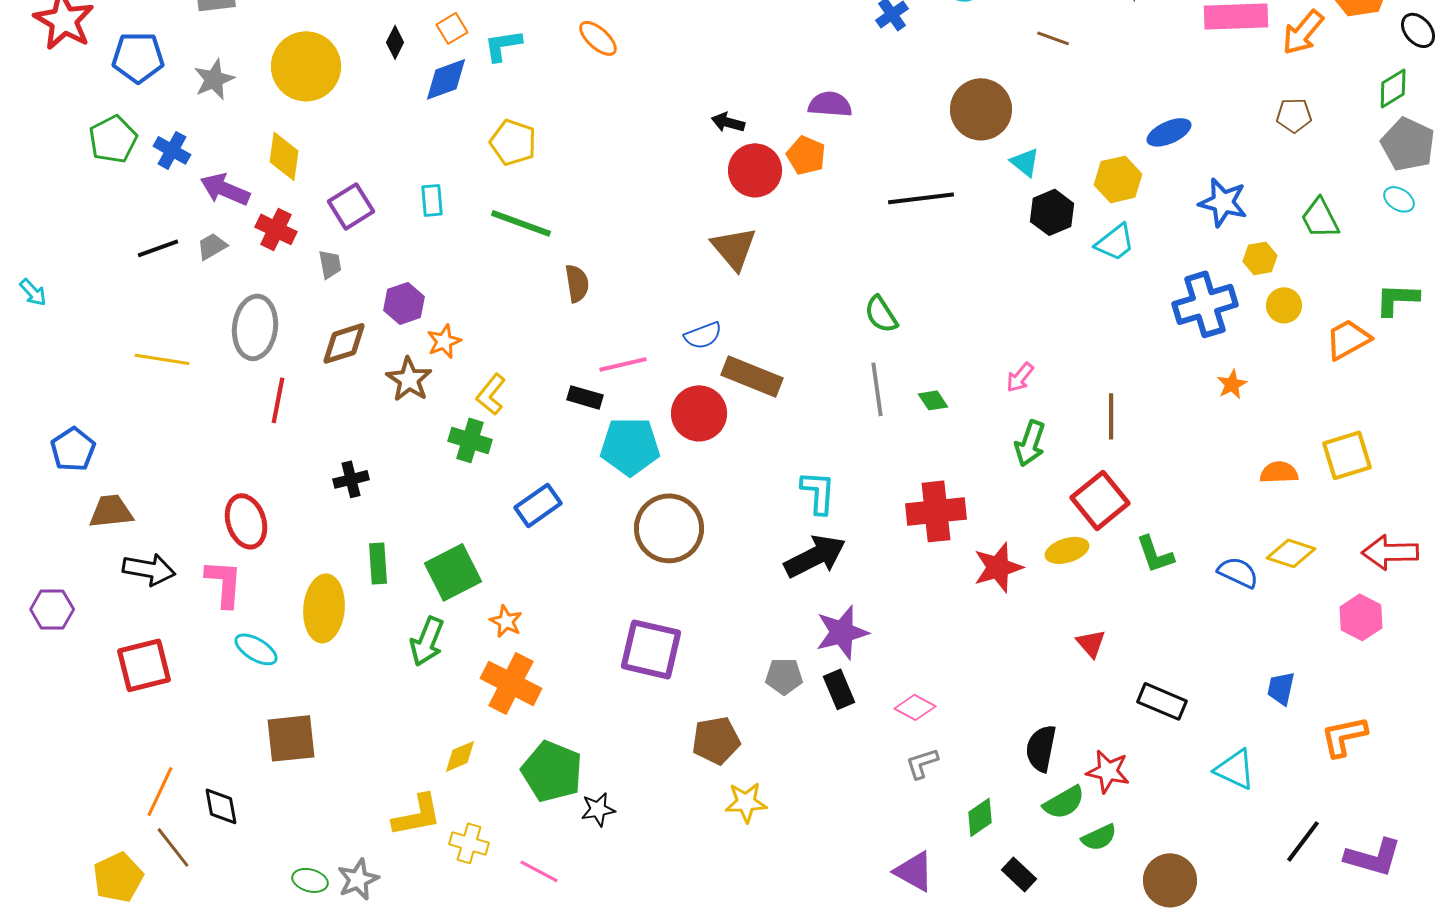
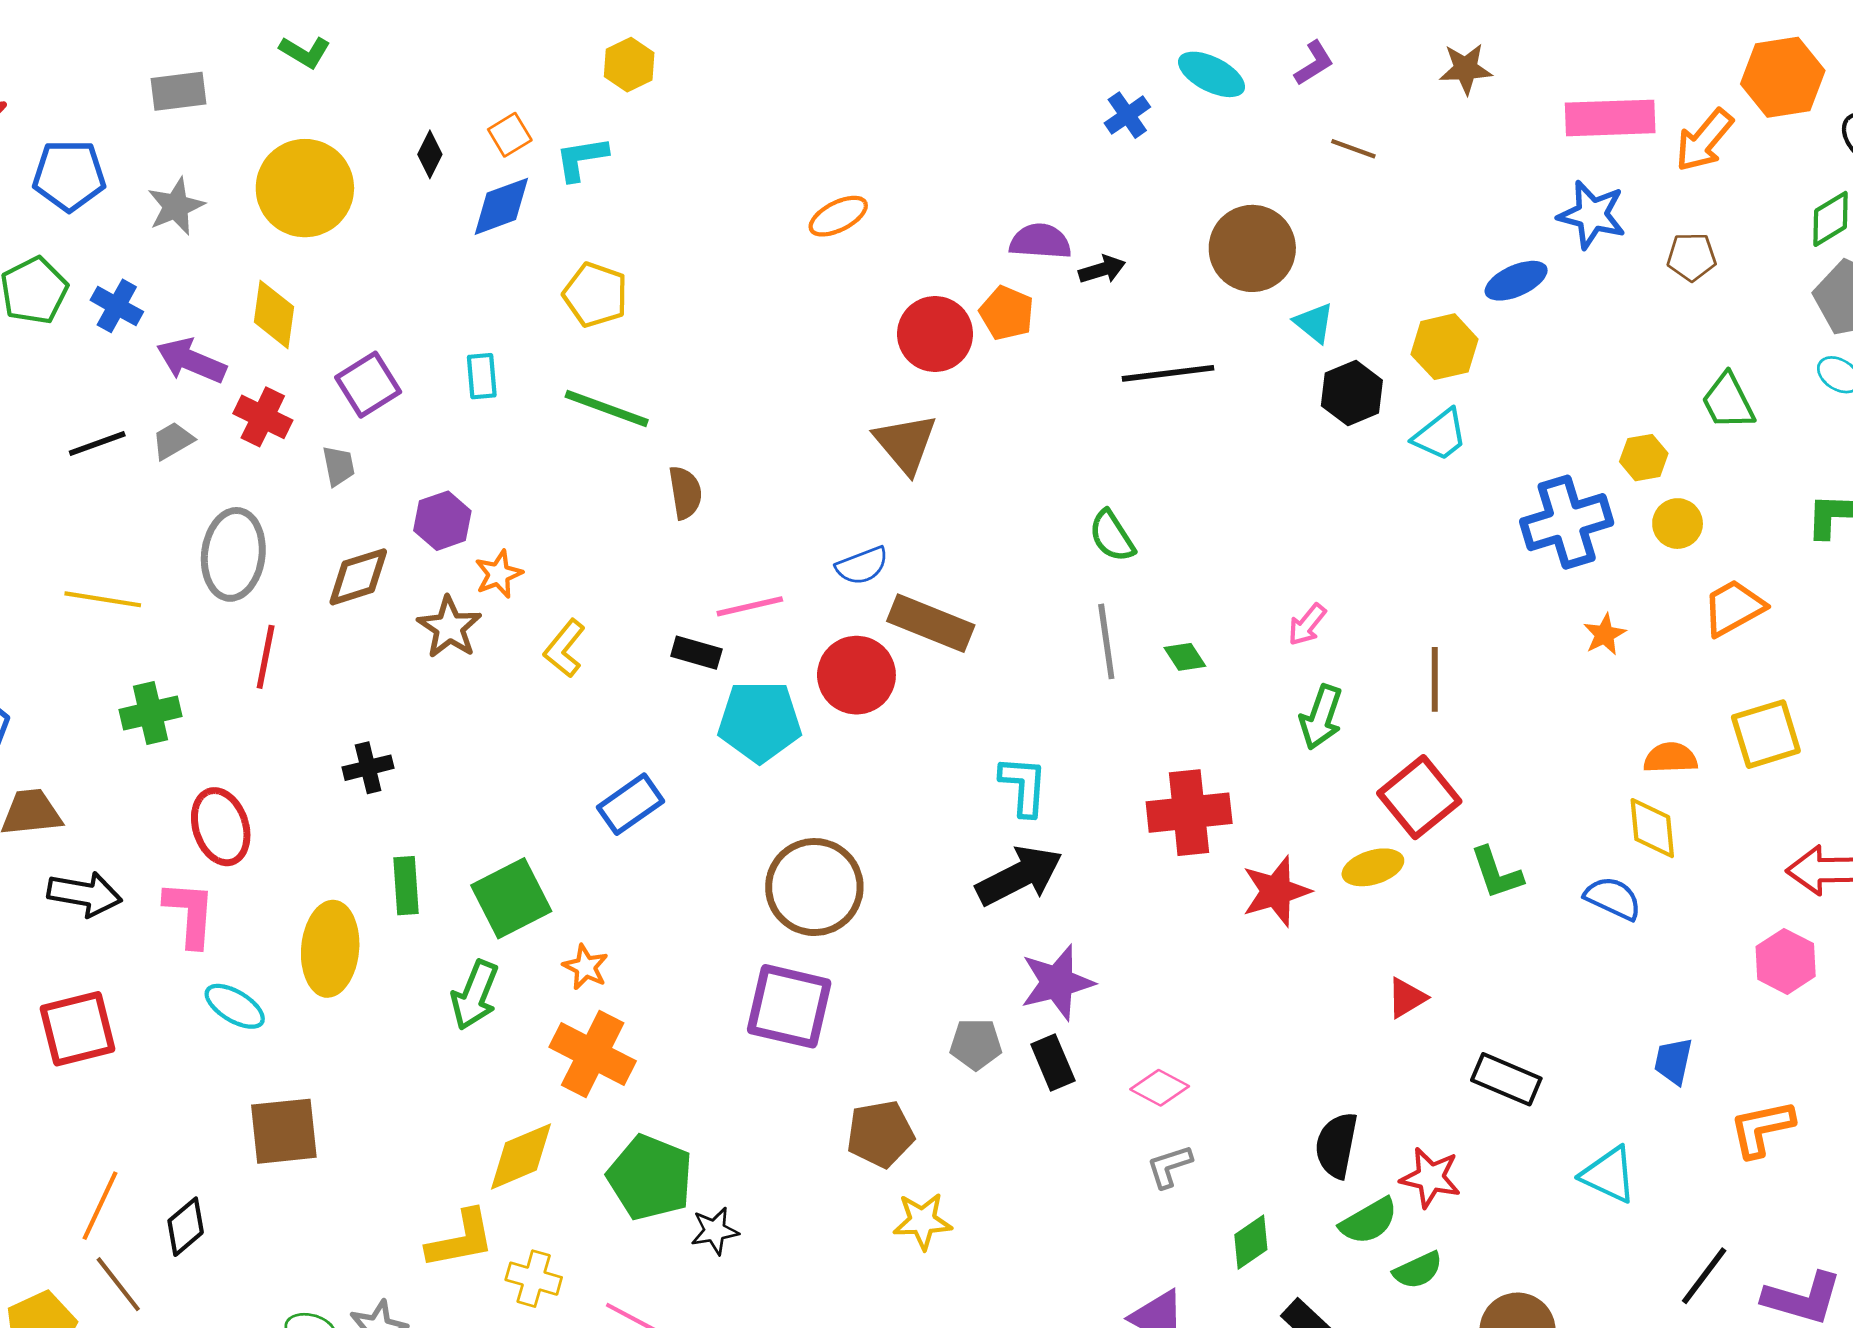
orange ellipse: (598, 38) -> (838, 216), moved, turned -69
black arrow: (728, 122) -> (1102, 269), moved, turned 148
blue star: (1223, 202) -> (1592, 215), moved
orange trapezoid: (1348, 339) -> (1734, 608), moved
green cross: (470, 440) -> (151, 713), moved, turned -30
brown circle: (669, 528) -> (814, 887), moved
yellow diamond: (1291, 553) -> (1652, 828), moved, turned 66
red triangle: (1091, 643) -> (1407, 998), turned 40
yellow diamond: (460, 756) -> (521, 1156), size x1.5
black diamond: (221, 806) -> (186, 1227), turned 60

